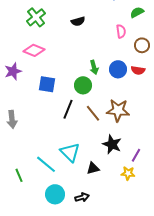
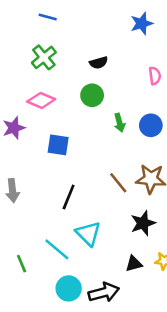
green circle: (83, 85) -> (92, 95), moved
black line: (68, 109) -> (69, 197), moved
black star: (112, 144) -> (143, 223), turned 30
black triangle: (93, 168) -> (134, 264), moved
black arrow: (82, 197) -> (104, 292), size x1.6

